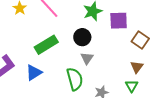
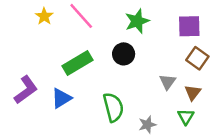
purple square: (119, 21) -> (189, 26), moved
gray triangle: (87, 58) -> (167, 82), moved

